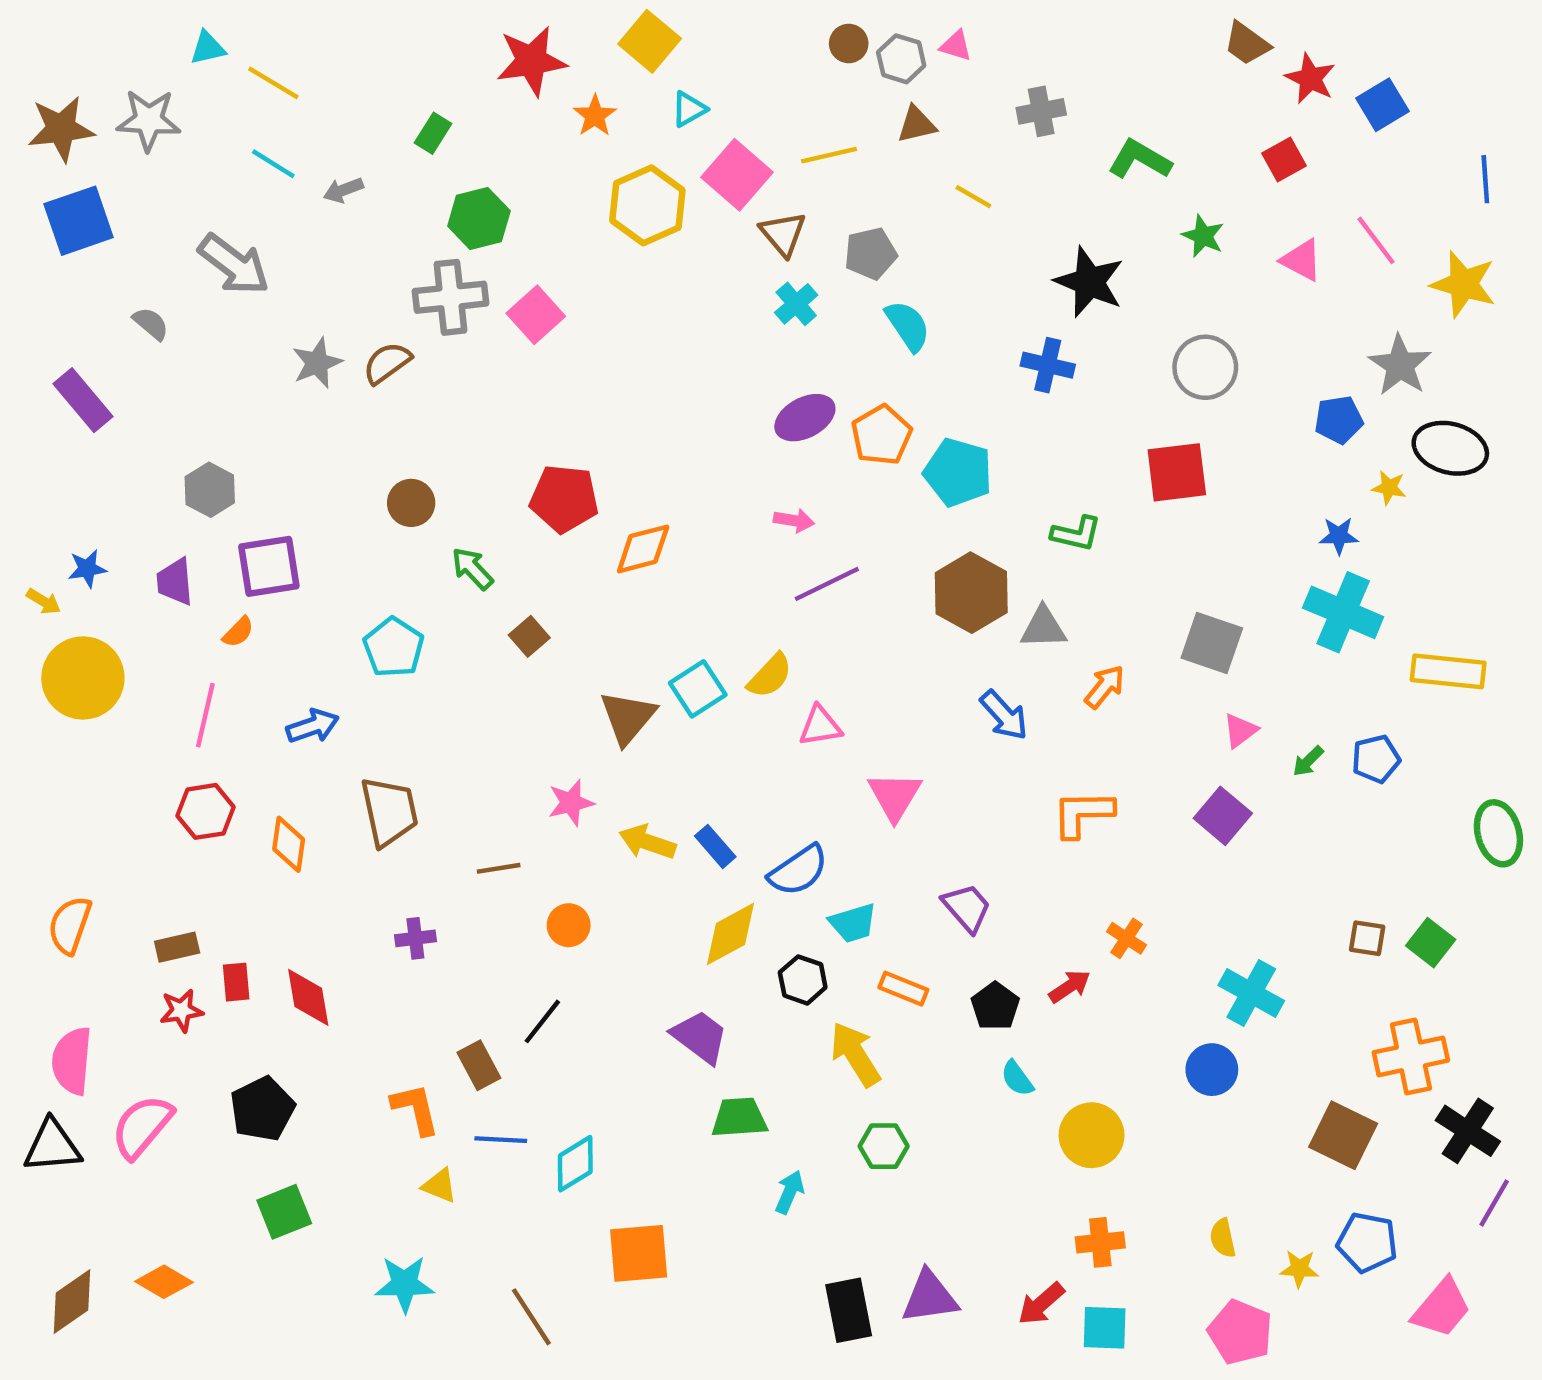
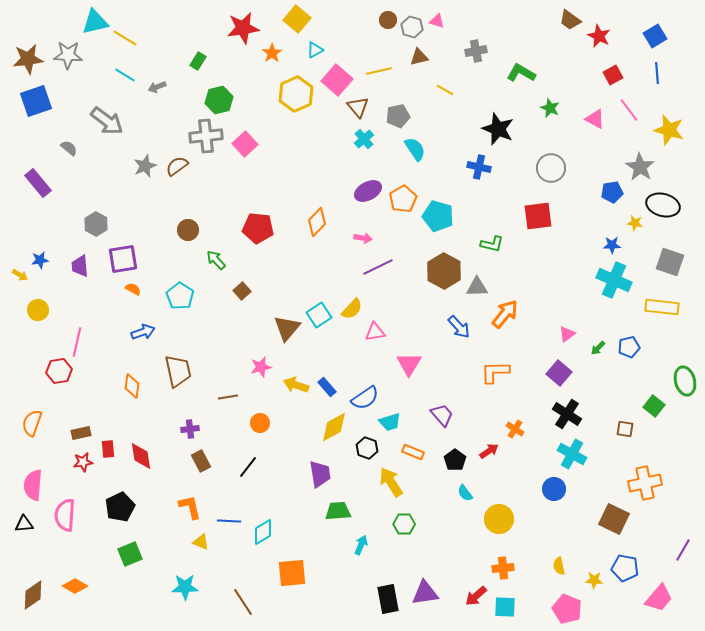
cyan triangle: (208, 48) -> (95, 22), size x1.6
blue square: (1382, 105) -> (655, 36), moved
red square: (1284, 159) -> (613, 75), moved
blue line: (1485, 179) -> (657, 73), moved
orange diamond: (643, 549) -> (317, 222), moved, turned -32
orange semicircle: (238, 632) -> (133, 289), moved, turned -105
gray square: (1212, 643) -> (670, 262), moved
yellow circle: (83, 678) -> (38, 310), size x0.6
orange arrow: (1105, 687) -> (505, 314), size x1.4
pink line: (205, 715) -> (77, 342), moved
red hexagon: (205, 811) -> (59, 371), moved
green square: (1431, 943) -> (654, 406), moved
purple trapezoid: (700, 1037) -> (320, 474), turned 44
brown rectangle: (479, 1065) -> (201, 461), moved
pink semicircle: (142, 1126) -> (65, 515), turned -36
black cross: (1468, 1131) -> (567, 414), moved
black triangle: (52, 1146) -> (24, 524), size x0.7

